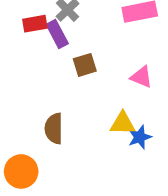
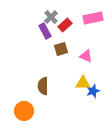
red rectangle: (35, 24) -> (65, 25), moved, turned -32
pink triangle: (141, 77) -> (86, 56), moved

